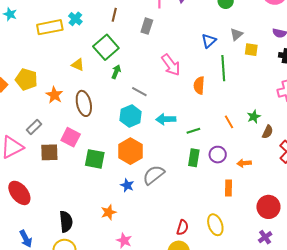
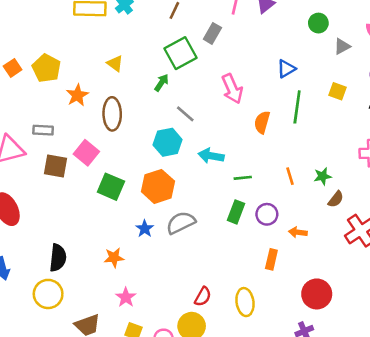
gray triangle: (236, 34) -> (342, 46), moved
green square: (106, 47) -> (181, 53), moved
gray rectangle: (34, 127) -> (43, 130), turned 35

